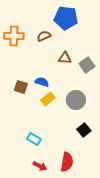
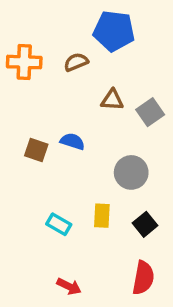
yellow rectangle: (48, 99) -> (102, 216), moved, turned -48
cyan rectangle: (34, 139) -> (59, 224), moved
red semicircle: (67, 162) -> (143, 278), moved

